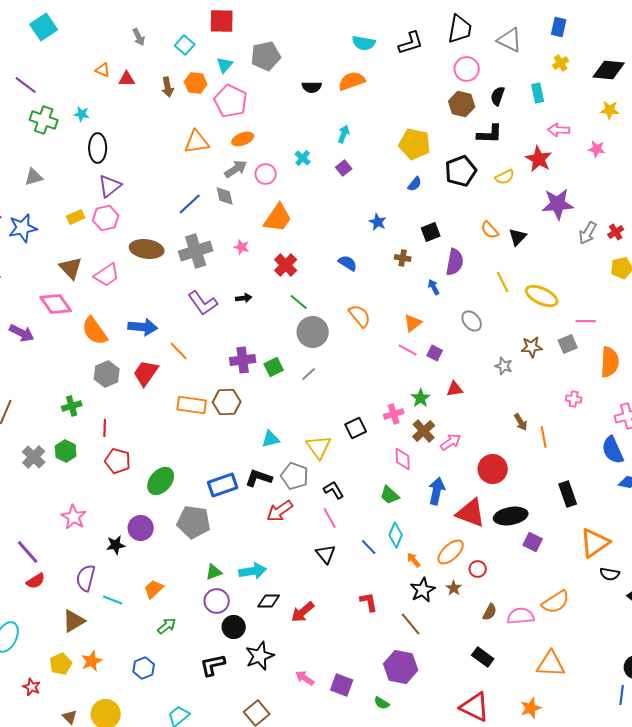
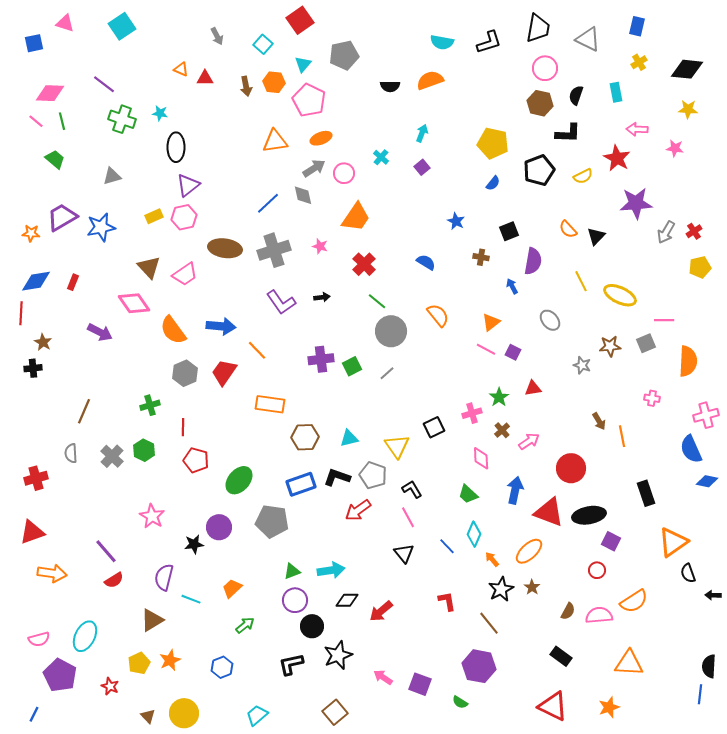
red square: (222, 21) -> (300, 20), turned -36
brown hexagon: (227, 402) -> (305, 437), moved
brown cross: (424, 431) -> (502, 430), size x0.7
red circle: (478, 569) -> (597, 570), moved
black semicircle: (610, 574) -> (688, 573), turned 60

